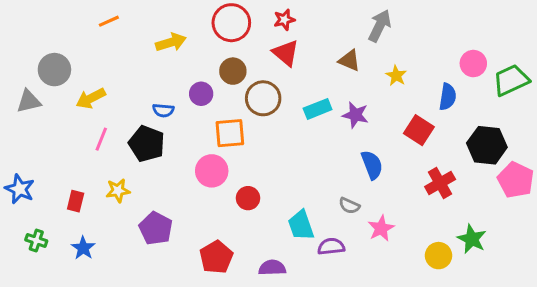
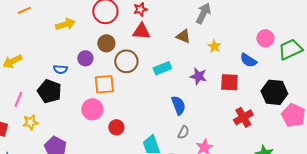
red triangle: (286, 53) -> (141, 31), turned -36
blue semicircle: (448, 97) -> (248, 60), turned 114
purple star: (355, 115) -> (198, 76), moved
red square: (419, 130) -> (229, 82), turned -30
pink line: (101, 139) -> (18, 99), moved
blue semicircle: (372, 165) -> (178, 105), moved
gray semicircle: (349, 206) -> (183, 132), turned -88

